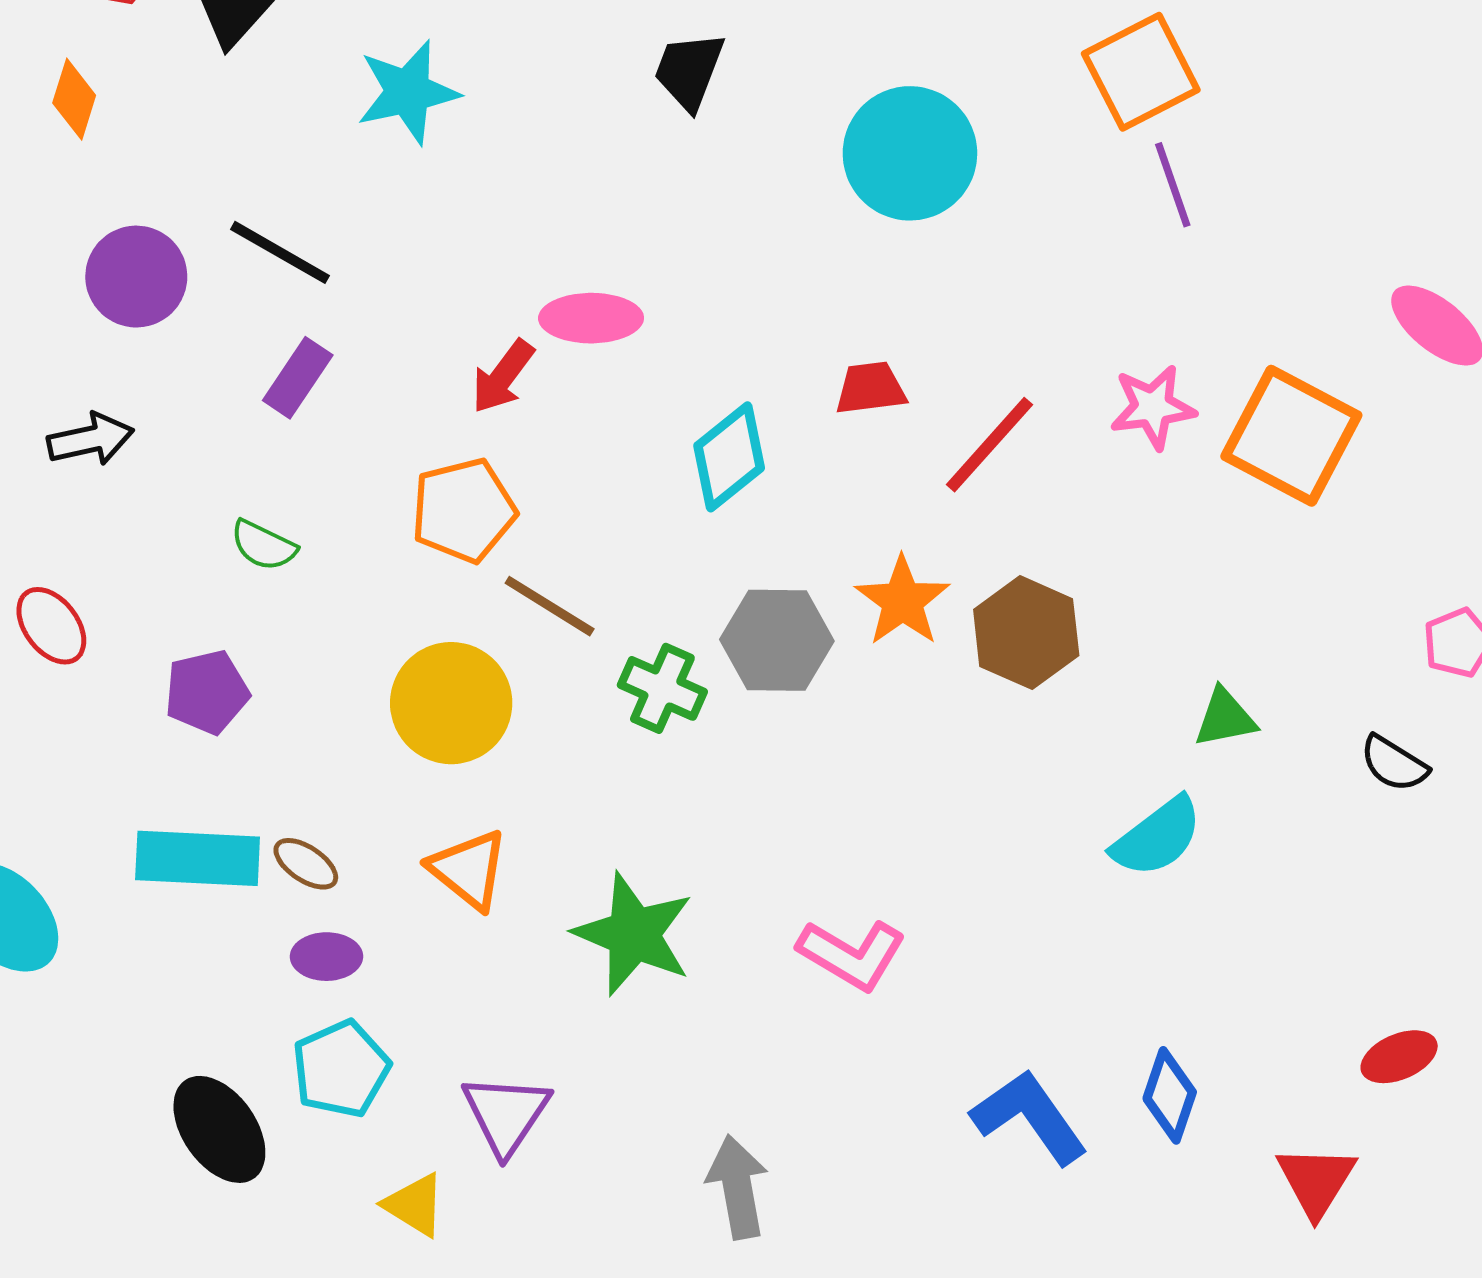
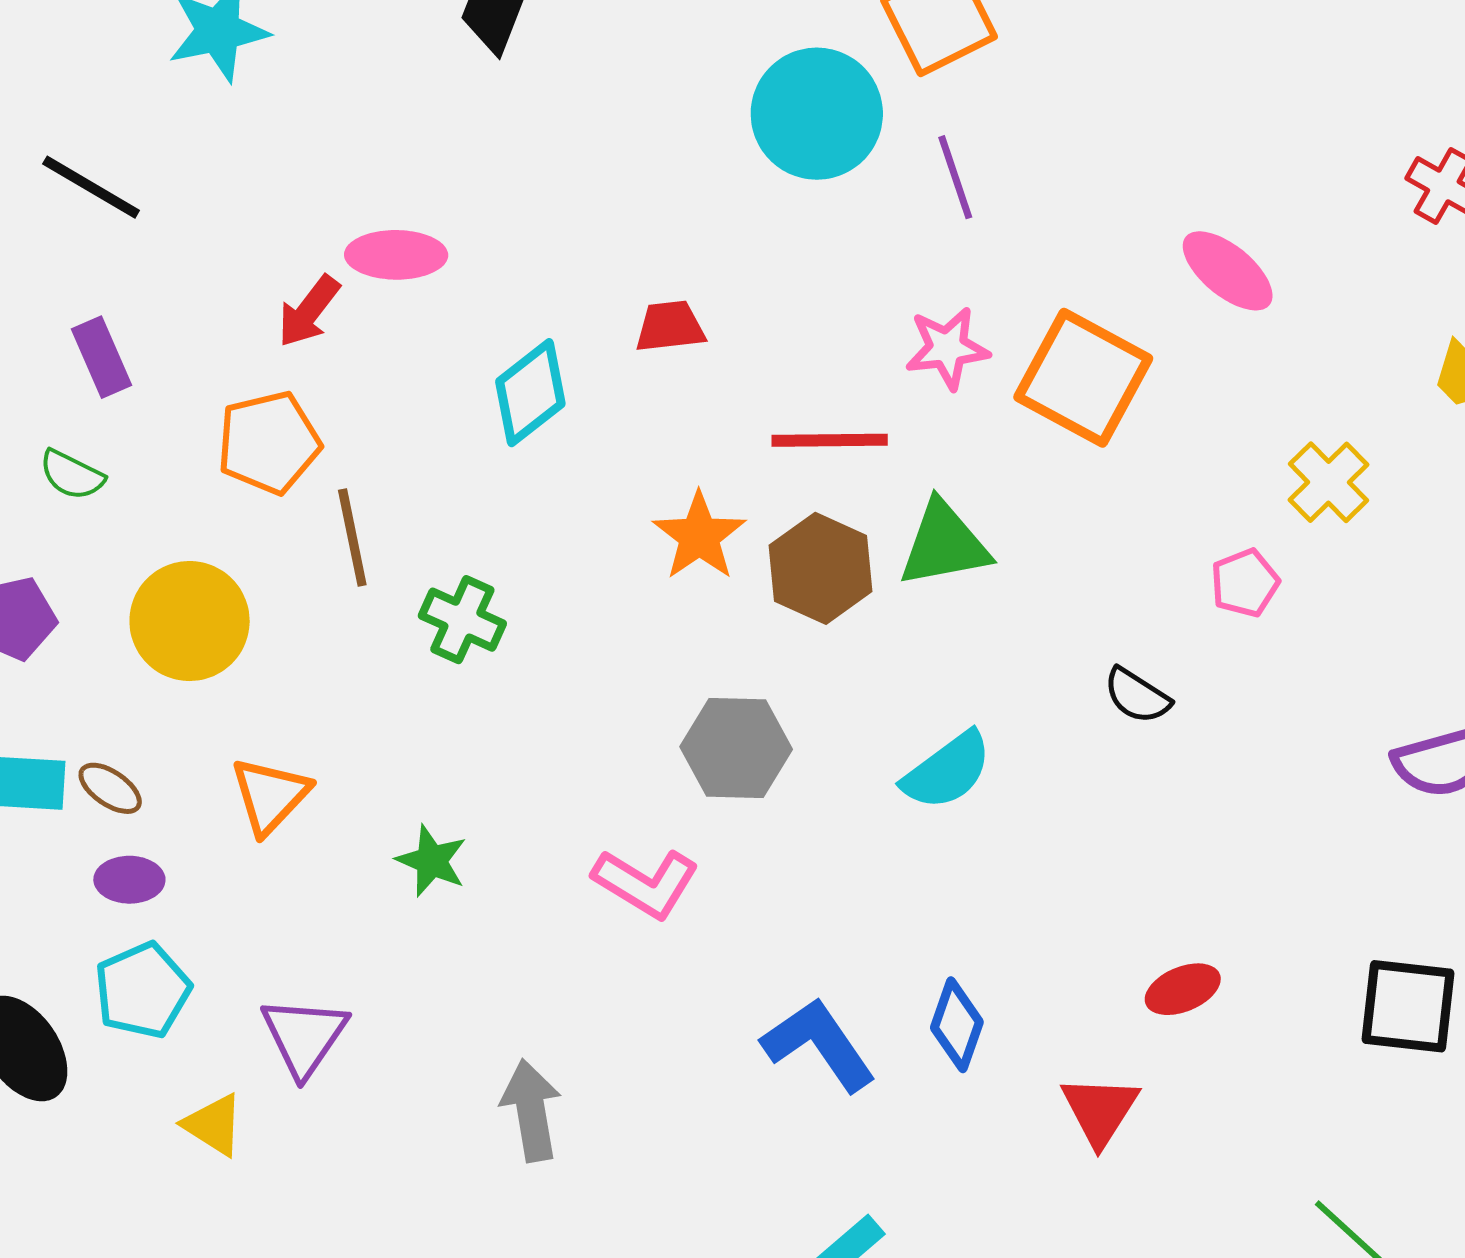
cyan circle: (910, 153) -> (817, 114), moved
purple line: (1173, 185) -> (955, 177), moved
purple rectangle: (298, 378) -> (101, 357), moved, turned -58
red line: (989, 445) -> (830, 440), moved, turned 47
brown line: (550, 606) -> (352, 538), turned 46
gray hexagon: (777, 640) -> (736, 748), moved
yellow circle: (451, 703) -> (190, 621), moved
green triangle: (1225, 718) -> (944, 544), moved, size x1.5
black semicircle: (1394, 764) -> (1137, 696), moved
orange triangle: (469, 869) -> (270, 796), turned 34
green star: (634, 934) -> (432, 861), size x0.6

